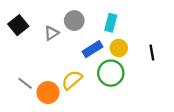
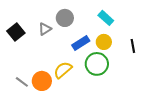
cyan rectangle: (111, 23) -> (106, 18), moved, turned -63
black square: (18, 25) -> (16, 32), moved
gray line: (25, 83) -> (22, 82), moved

